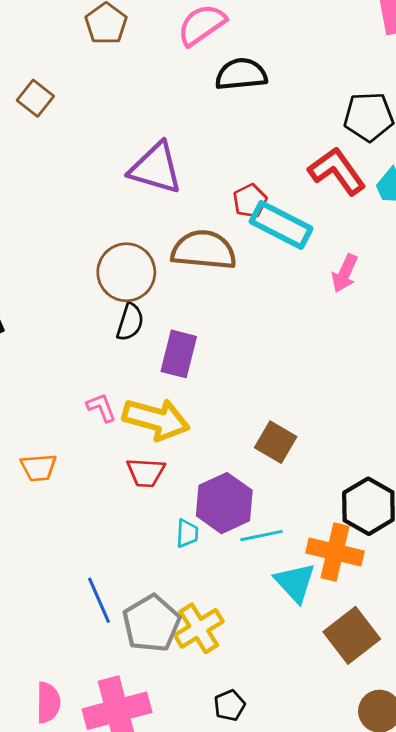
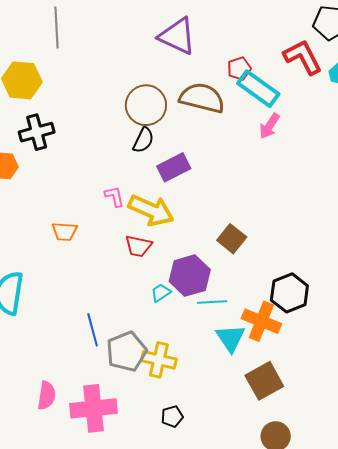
pink arrow: (345, 273) -> (269, 126), moved
purple rectangle: (179, 354) -> (174, 167), turned 40
cyan trapezoid: (187, 533) -> (161, 293), turned -135
yellow cross: (199, 628) -> (159, 360), turned 36

